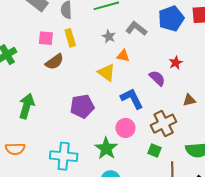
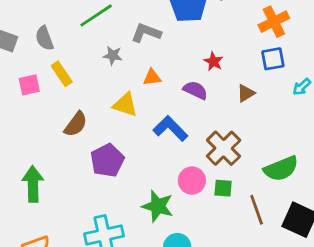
orange triangle: (123, 56) -> (152, 77), moved
brown semicircle: (54, 62) -> (76, 124), moved
brown triangle: (189, 100) -> (246, 93), moved
pink circle: (125, 128) -> (192, 181), moved

